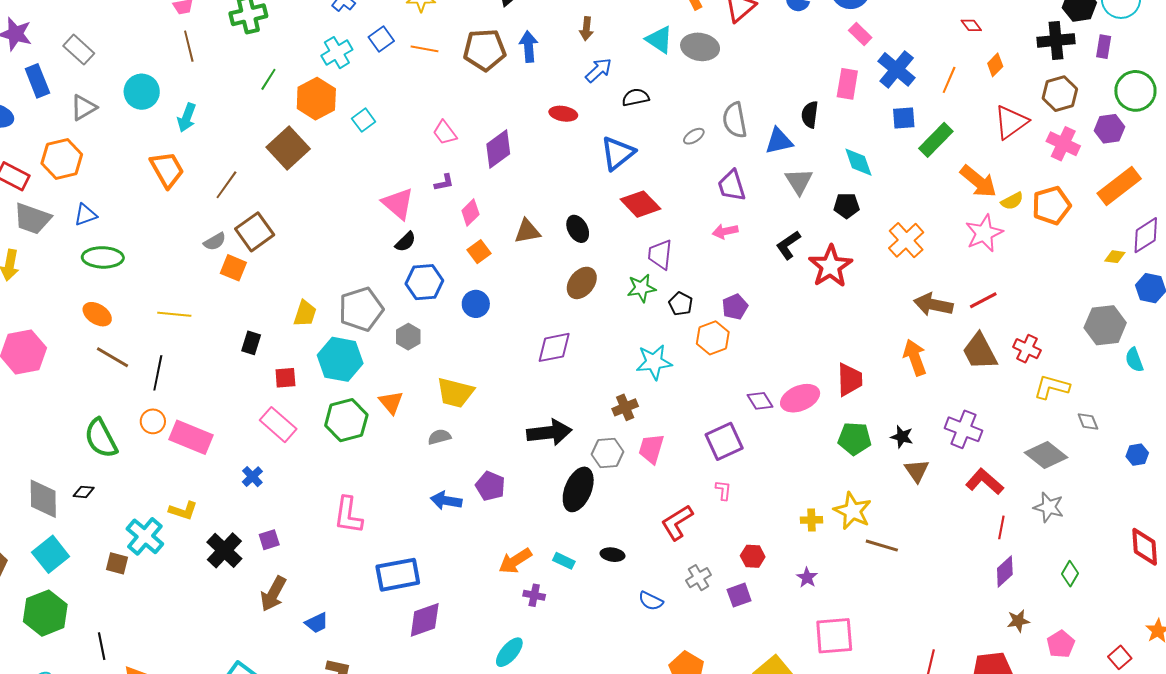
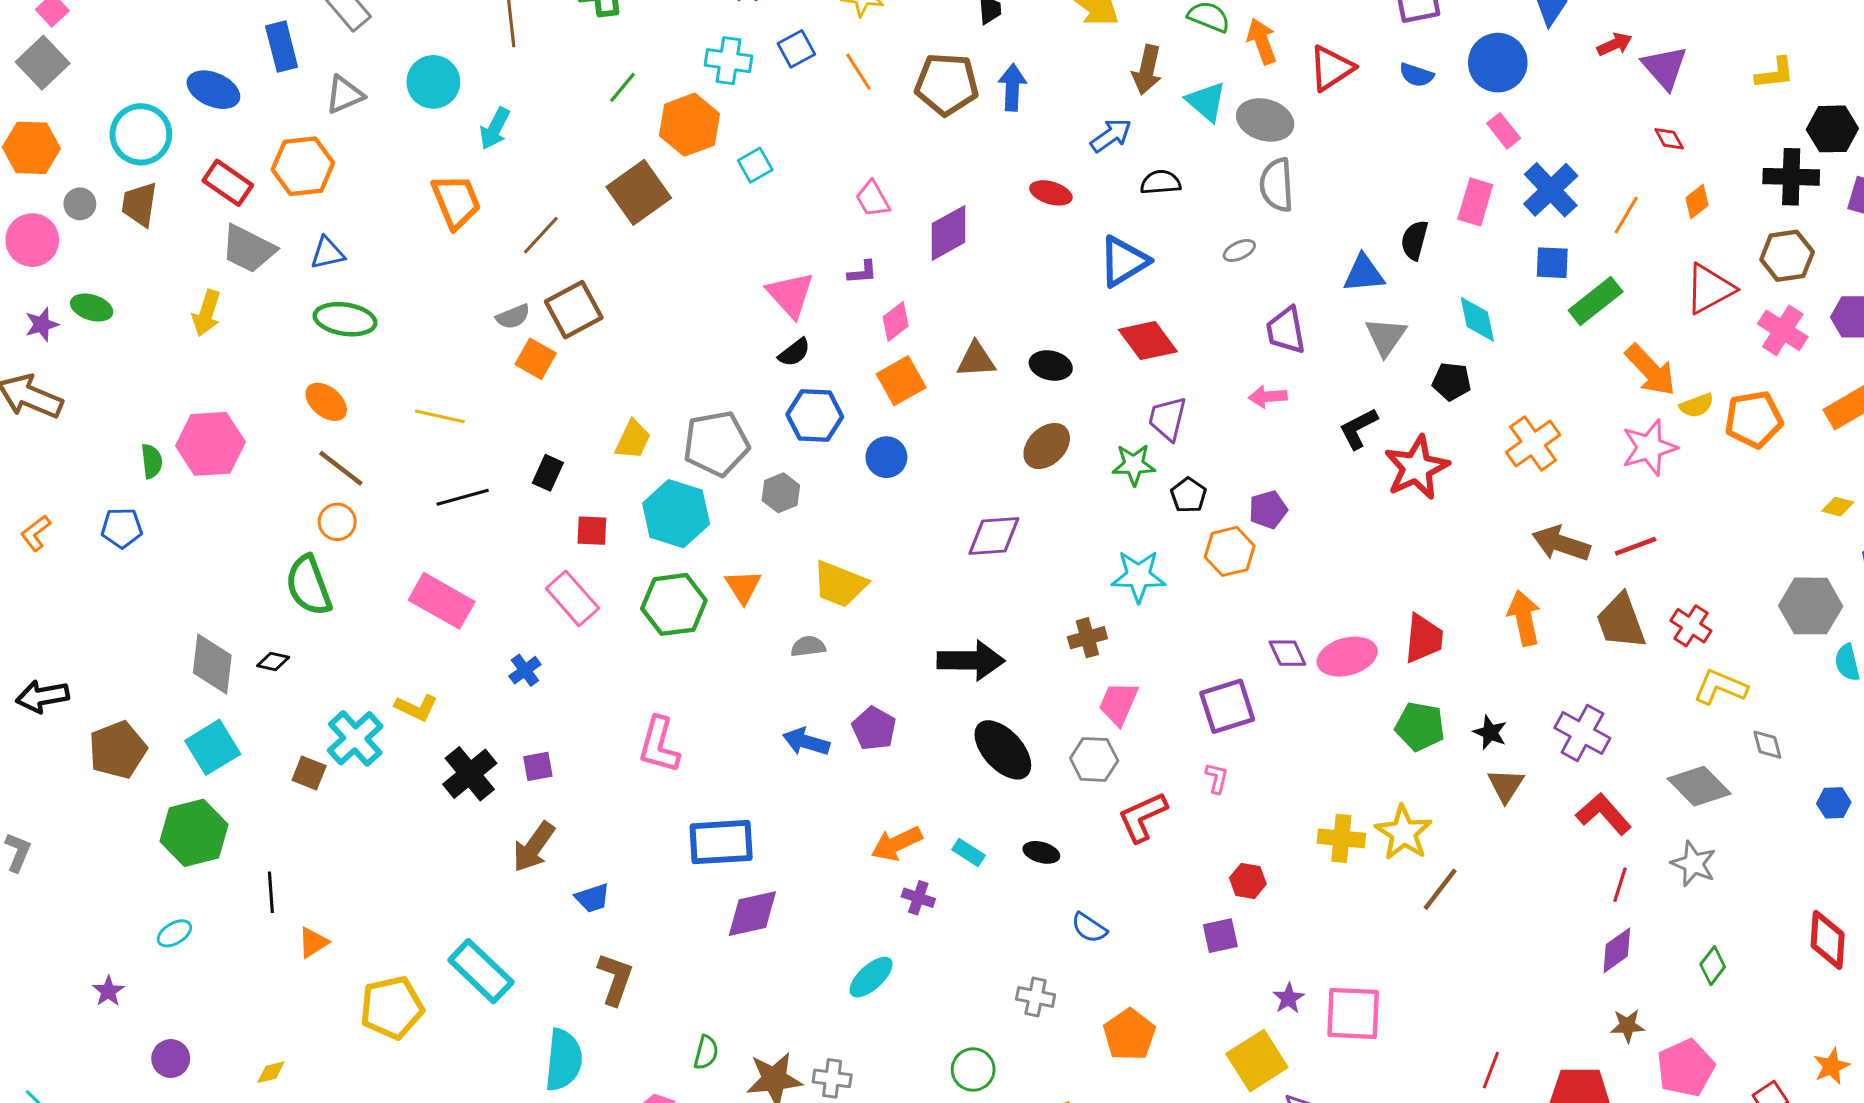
brown arrow: (586, 29) -> (1147, 70), moved, size x1.4
orange line: (425, 49) -> (858, 72), turned 40
cyan cross: (337, 53) -> (728, 61), turned 32
gray semicircle: (735, 120) -> (1277, 185), moved
black ellipse: (578, 229) -> (1051, 366), turned -56
orange square: (479, 252) -> (901, 381), size x1.4
black line: (158, 373) -> (463, 497), moved, turned 56
orange circle: (153, 421) -> (337, 522), moved
gray hexagon: (607, 453) -> (1094, 759), moved
black ellipse: (578, 489) -> (1003, 750), turned -72
yellow cross: (811, 520) -> (1341, 838), size x1.4
brown line: (882, 546) -> (1440, 889), turned -76
purple star: (807, 577) -> (1289, 998), moved
gray cross: (699, 578) -> (1036, 997), moved, turned 35
pink pentagon: (1061, 644) -> (1686, 1068), size x1.4

